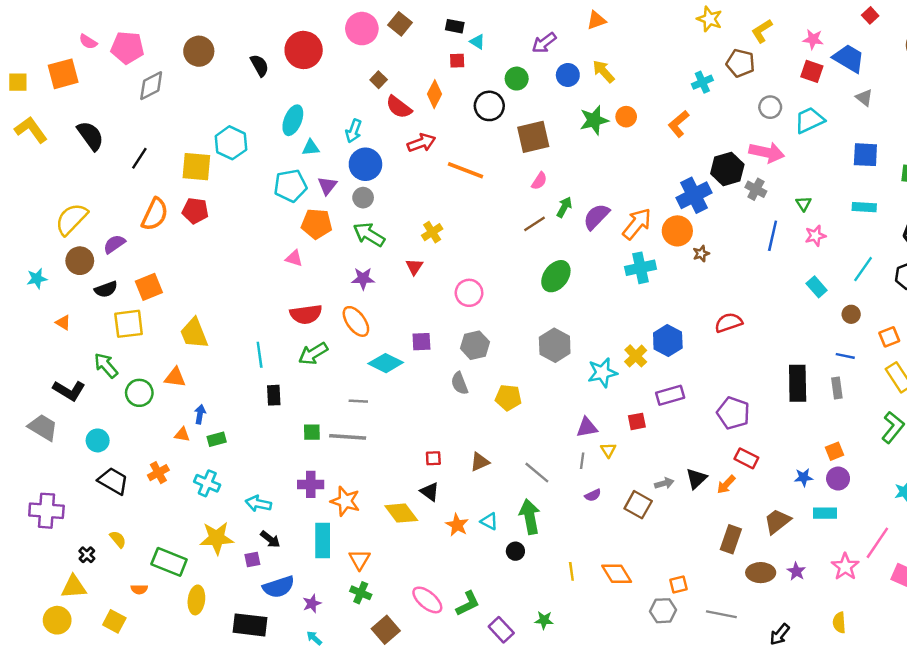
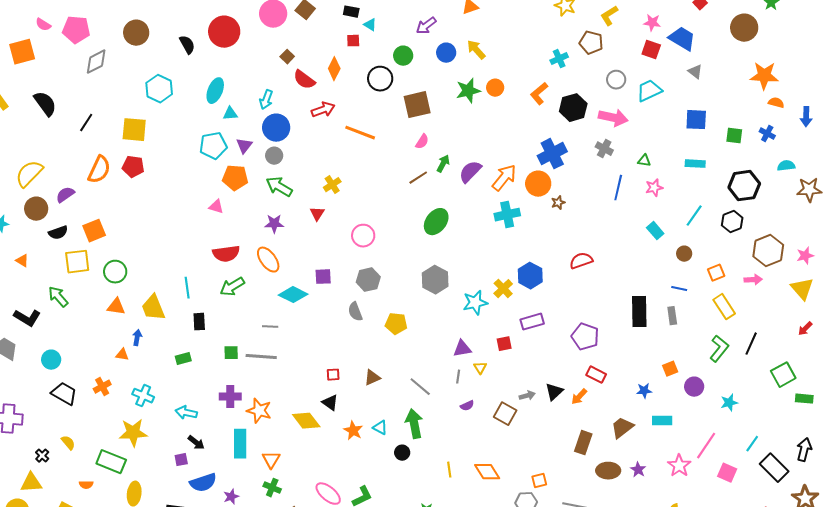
cyan hexagon: (231, 143) -> (159, 89), moved
black hexagon: (727, 169) -> (573, 108), moved
green triangle: (804, 204) -> (644, 161), turned -48
yellow trapezoid: (194, 333) -> (153, 308), moved
green circle: (139, 393) -> (115, 272), moved
green rectangle: (217, 439) -> (183, 359), moved
purple circle: (838, 479) -> (694, 387), moved
yellow star: (217, 538) -> (133, 433), moved

